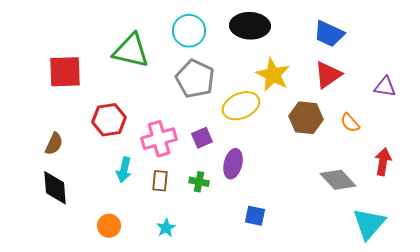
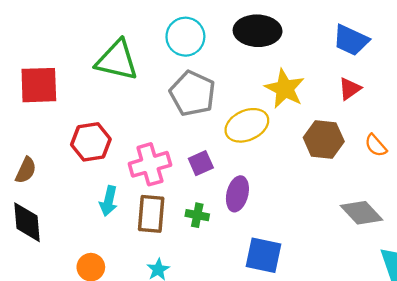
red triangle: (328, 75) -> (350, 89), size x0.7
brown rectangle: (160, 181) -> (151, 214), size x1.5
blue square: (255, 216) -> (263, 255), size x1.5

